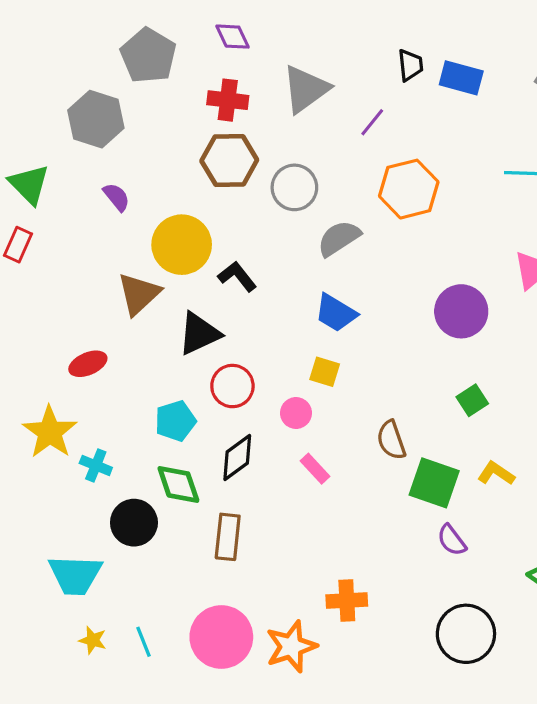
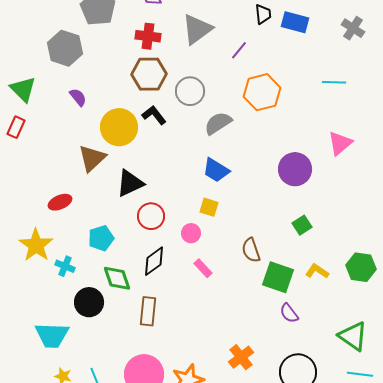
black L-shape: (237, 276) -> (154, 115), moved
cyan pentagon: (175, 421) -> (101, 238), moved
orange cross: (347, 600) -> (241, 357), moved, turned -35

